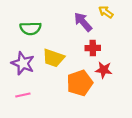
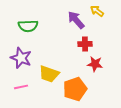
yellow trapezoid: (53, 58) -> (49, 74), moved
orange pentagon: (80, 83) -> (75, 89), moved

